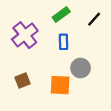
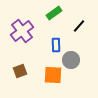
black line: (94, 19) -> (79, 26), moved
blue rectangle: (63, 42) -> (56, 45), moved

